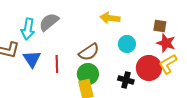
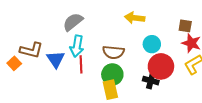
cyan arrow: (28, 29) -> (77, 46), moved
brown semicircle: (89, 52) -> (113, 52), turned 40
red circle: (149, 68) -> (161, 66), moved

